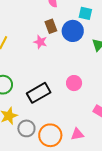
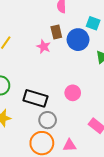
black rectangle: (39, 93) -> (35, 98), turned 40
gray circle: (26, 128) -> (48, 120), moved

